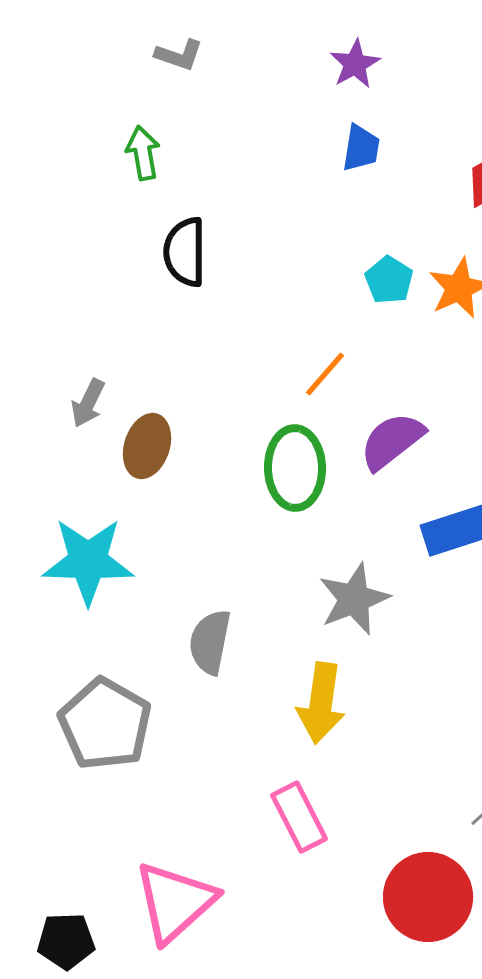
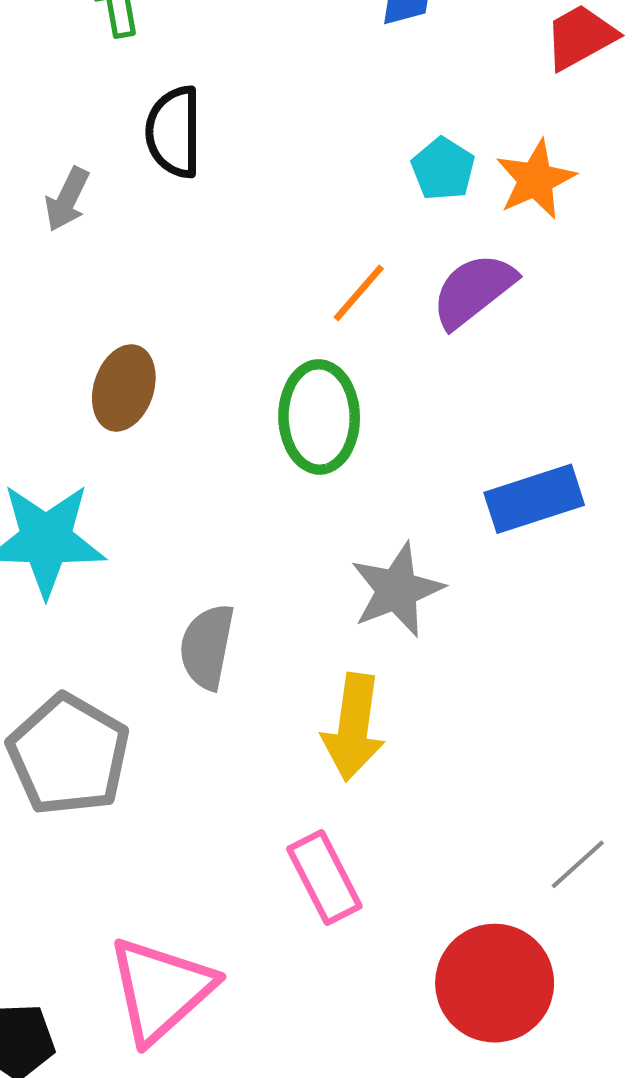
gray arrow: (88, 403) -> (67, 199), moved
purple semicircle: (392, 441) -> (474, 290), moved

